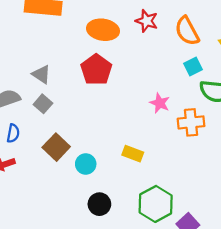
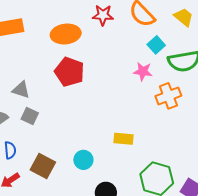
pink star: (160, 103) -> (143, 71), moved
brown square: (56, 147) -> (43, 166), moved

